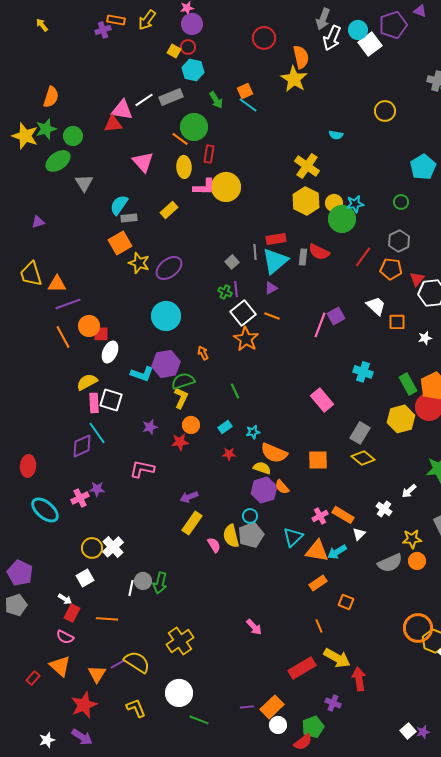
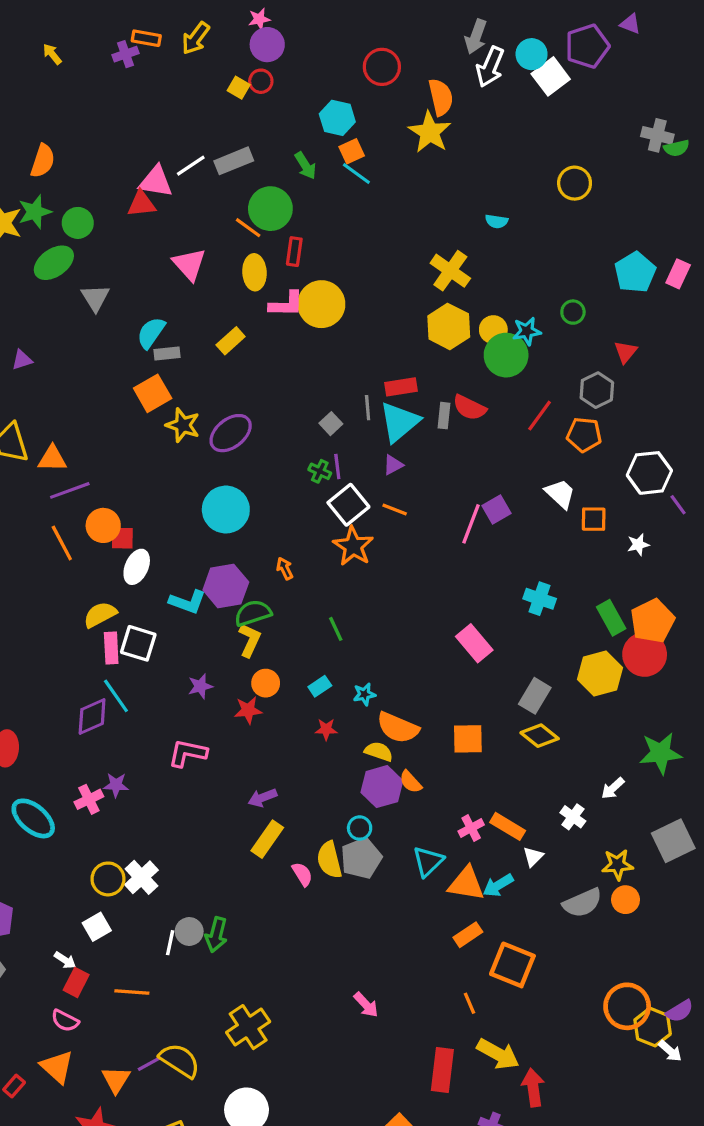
yellow arrow: (42, 25) -> (52, 54), moved
cyan hexagon: (193, 70) -> (337, 118), moved
green circle: (401, 202) -> (573, 312), moved
red triangle: (417, 279) -> (625, 352), moved
orange square: (346, 602) -> (512, 965), size x1.8
red rectangle: (302, 668) -> (442, 1070), turned -52

